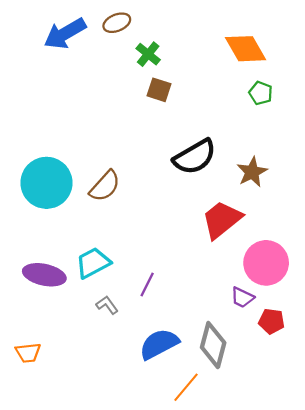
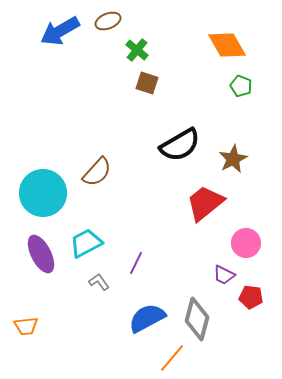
cyan circle: (46, 183) -> (43, 193), moved
pink circle: (266, 263) -> (246, 243), size x0.7
purple ellipse: (44, 275) -> (41, 254), turned 51

